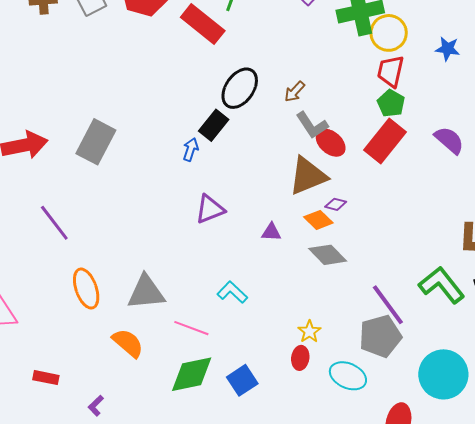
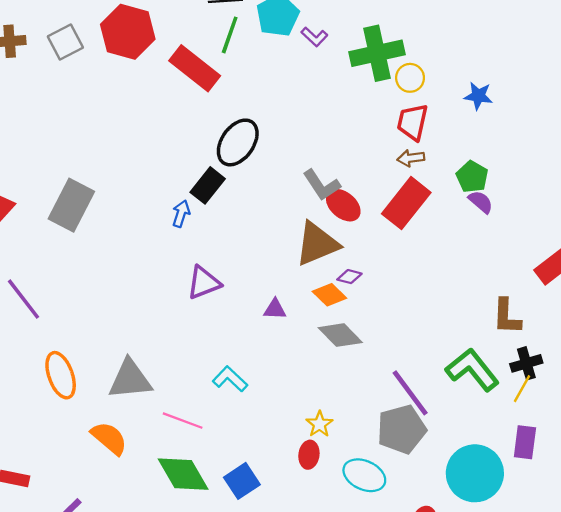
yellow circle: (389, 33) -> (410, 78), size x0.7
brown arrow: (295, 92) -> (411, 158), moved, turned 40
green pentagon: (391, 103) -> (472, 177), moved
purple semicircle: (449, 140) -> (481, 202), size x0.7
green diamond: (192, 374) -> (183, 474), turned 72

